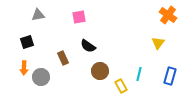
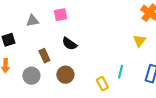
gray triangle: (38, 15) -> (32, 21), moved
brown circle: (100, 71) -> (65, 75), moved
gray circle: (41, 77) -> (31, 76), moved

